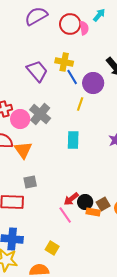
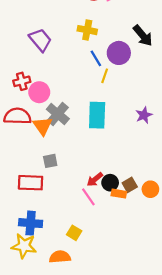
purple trapezoid: (37, 71) -> (40, 40), moved
blue line: (72, 77) -> (96, 58), moved
gray cross: (40, 114) -> (58, 114), moved
cyan rectangle: (73, 140) -> (97, 115), size x1.4

